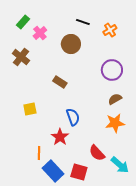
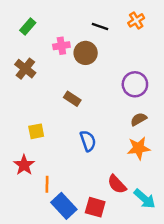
orange cross: (110, 30) -> (136, 20), moved
pink cross: (40, 33) -> (61, 46), moved, turned 32
red star: (60, 137) -> (24, 165), moved

